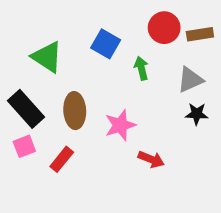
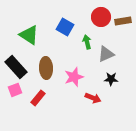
gray triangle: (190, 80) -> (106, 54), moved
black star: (197, 114) -> (111, 79), moved

